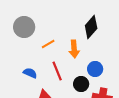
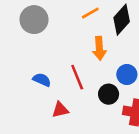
orange line: (48, 44) -> (90, 13), moved

